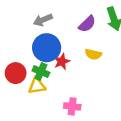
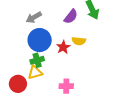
red star: (62, 61) -> (63, 47), moved
green cross: (41, 72) -> (37, 60), turned -32
red circle: (16, 73) -> (18, 84), moved

